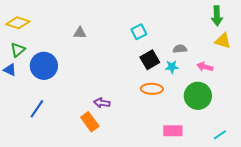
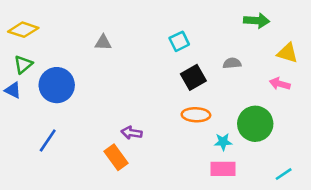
green arrow: (217, 16) -> (257, 21), moved, turned -84
cyan star: (172, 67) -> (223, 142), moved
pink arrow: (205, 67) -> (280, 84), moved

